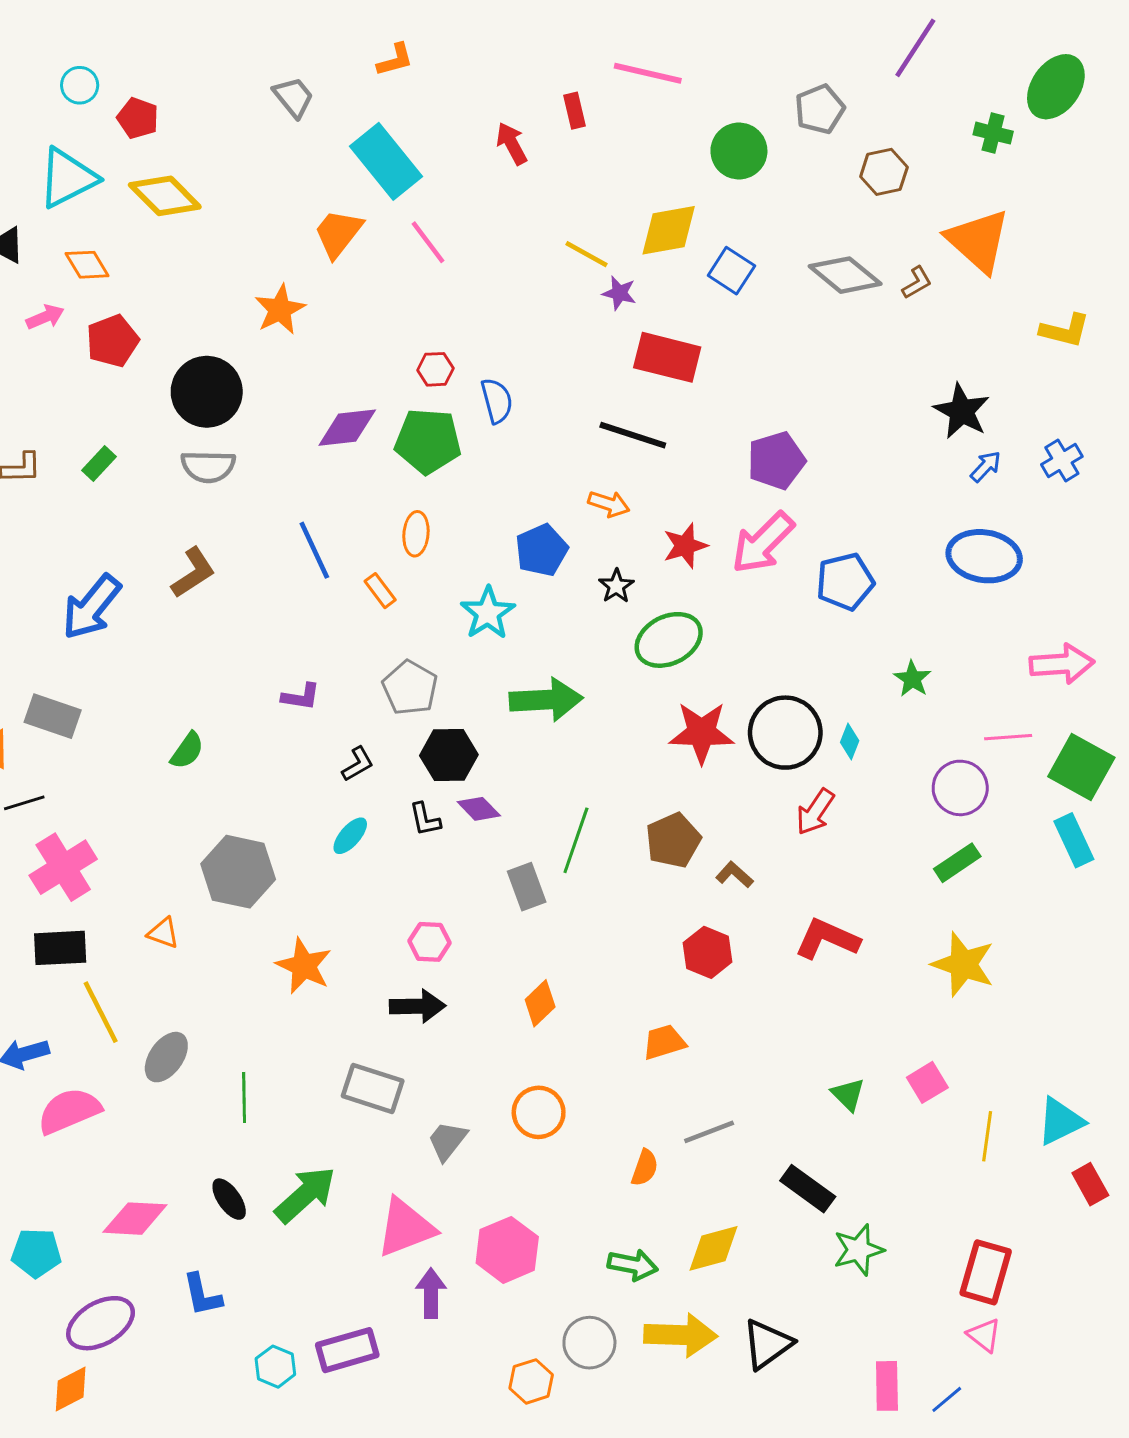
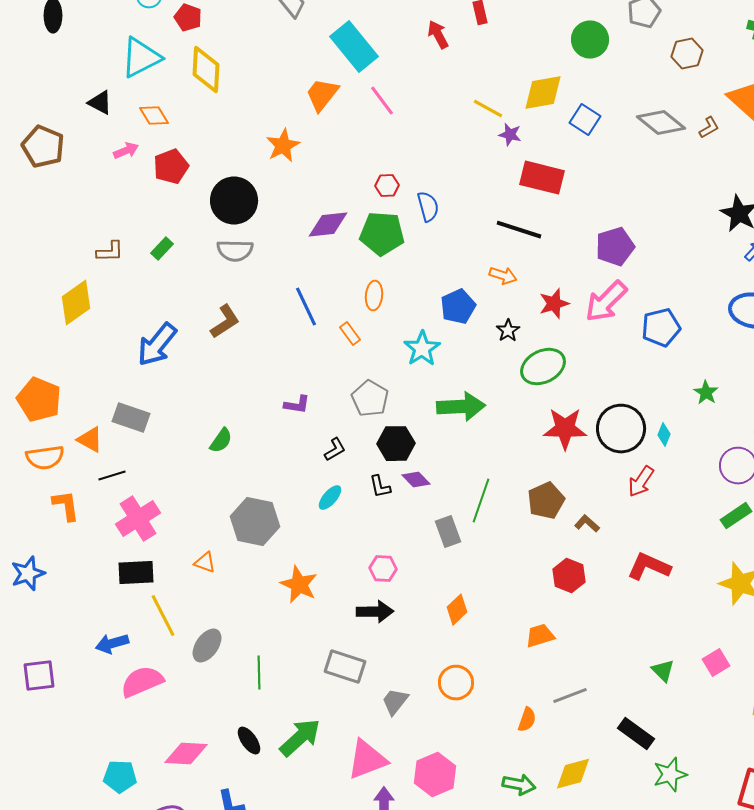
yellow diamond: (165, 196) -> (206, 70), turned 48

